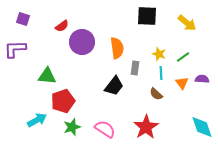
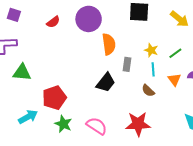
purple circle: (82, 42) -> (89, 19), moved
green triangle: (47, 76) -> (22, 72), moved
green star: (72, 127) -> (63, 124), turned -30
red star: (146, 127) -> (138, 124), turned 30

